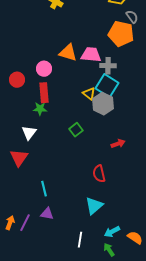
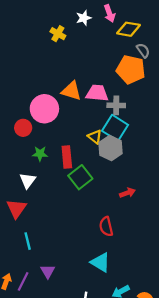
pink circle: (44, 69) -> (44, 109), size x1.6
red circle: (17, 80) -> (23, 128), moved
red rectangle: (44, 93) -> (67, 157), moved
green square: (76, 130) -> (80, 177), size x1.5
cyan line: (44, 189) -> (28, 241), moved
cyan triangle: (94, 206) -> (101, 262), turned -48
purple triangle: (47, 214) -> (48, 271), turned 48

